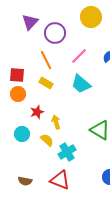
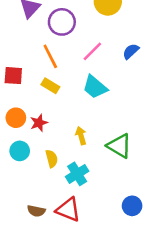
orange circle: (18, 94) -> (16, 118), moved
yellow arrow: (56, 122) -> (81, 136), moved
yellow semicircle: (47, 140) -> (52, 159), turned 32
brown semicircle: (25, 181) -> (36, 211), moved

